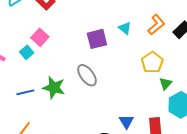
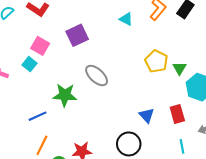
purple square: (97, 39) -> (77, 35), moved
yellow pentagon: (152, 62) -> (156, 61), moved
blue line: (25, 92) -> (38, 116), moved

